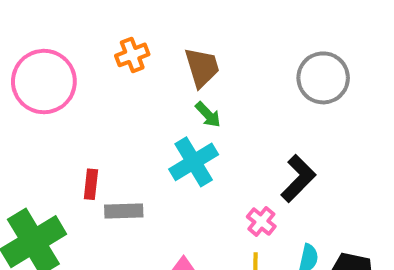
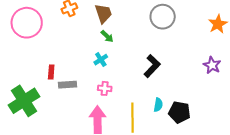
cyan cross: (194, 162) -> (101, 60), size x0.6
pink cross: (261, 222) -> (105, 88), moved, turned -32

